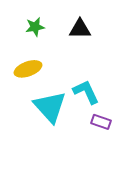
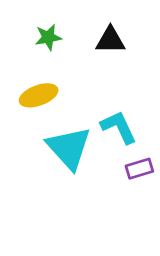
purple rectangle: (101, 122) -> (139, 169), turned -36

